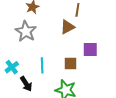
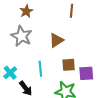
brown triangle: (67, 27) -> (56, 40), moved
purple square: (90, 49) -> (86, 73), moved

